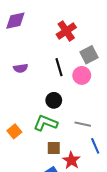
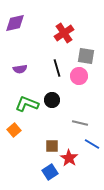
gray square: (89, 55) -> (86, 56), turned 36
green L-shape: (45, 123) -> (27, 104), moved
blue line: (95, 146) -> (92, 144), turned -35

